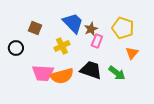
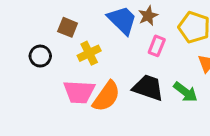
brown star: (91, 29) -> (148, 16), moved
yellow cross: (62, 46) -> (89, 53), moved
orange semicircle: (62, 76) -> (106, 96), turned -40

